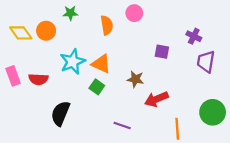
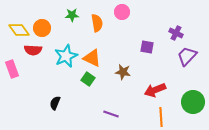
green star: (70, 13) -> (72, 15), moved
purple trapezoid: (206, 62) -> (187, 56), turned 35
red semicircle: (38, 79) -> (33, 50), moved
red arrow: (156, 99) -> (155, 90), moved
black semicircle: (60, 113) -> (55, 103), size x0.6

